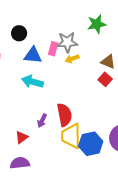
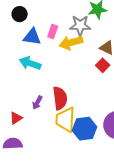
gray star: (67, 42) -> (80, 25), moved
yellow arrow: (72, 59) -> (71, 43), size x1.6

